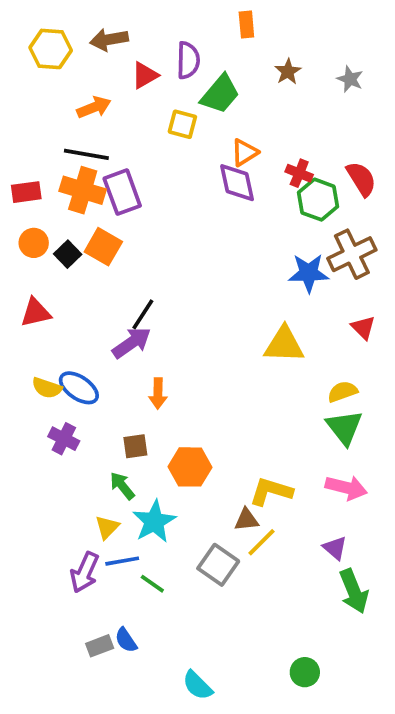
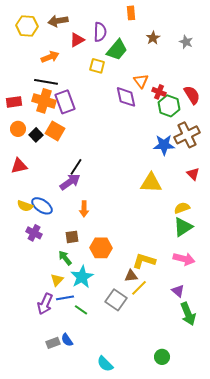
orange triangle: (245, 153) -> (141, 81), moved, turned -35
green triangle: (344, 427) -> (183, 227), turned 35

